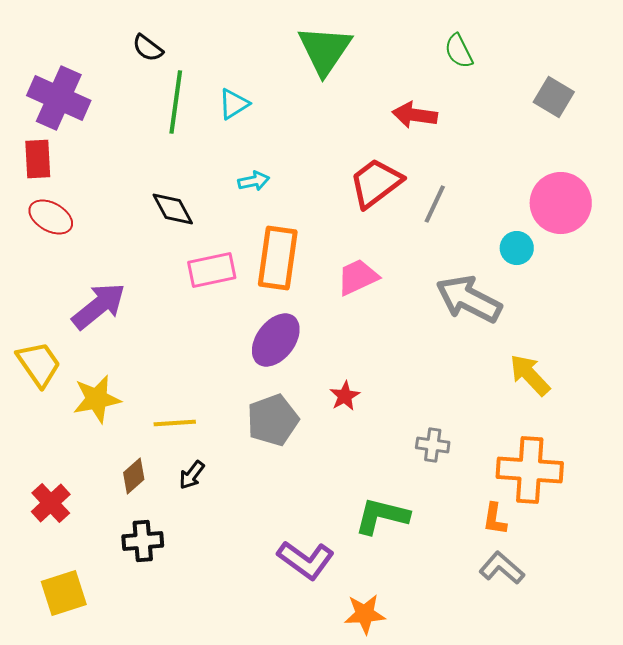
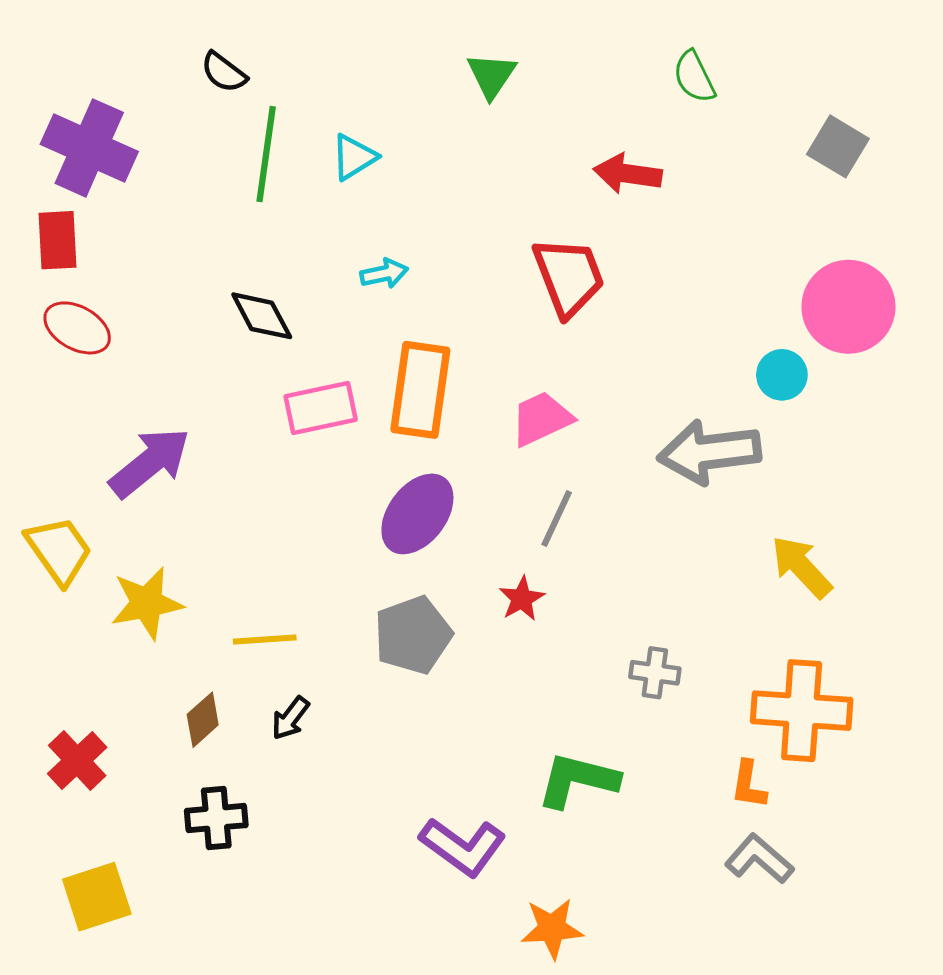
green triangle: (325, 50) -> (492, 75), size x0.6
red trapezoid: (376, 183) -> (569, 277), turned 106
gray line: (435, 204) -> (557, 519), moved
gray arrow: (469, 299) -> (709, 452), turned -34

